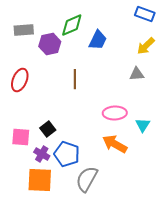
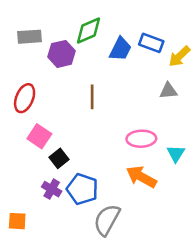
blue rectangle: (145, 14) -> (151, 43), moved
pink square: (21, 137) -> (39, 136), moved, turned 30
orange square: (40, 180) -> (17, 221), moved, size x0.6

